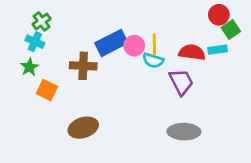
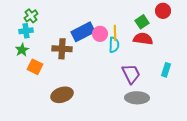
green square: (231, 30) -> (142, 22), moved
cyan cross: (35, 42) -> (26, 31), turned -32
cyan rectangle: (217, 50) -> (166, 70), moved, turned -64
cyan semicircle: (153, 60) -> (114, 45), turned -105
purple trapezoid: (181, 82) -> (131, 74), moved

